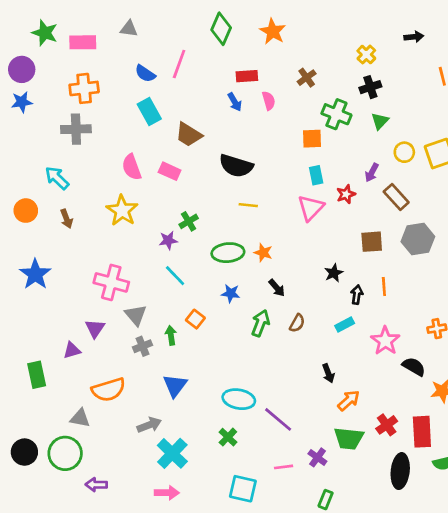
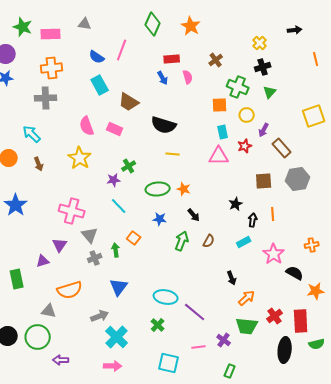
yellow circle: (404, 152) -> (247, 115), moved
pink triangle: (311, 208) -> (219, 156), turned 45

